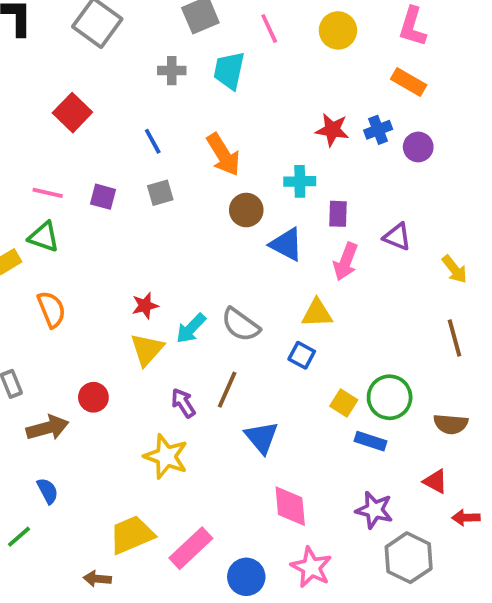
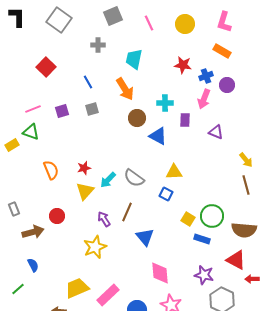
cyan trapezoid: (229, 71) -> (134, 59), moved
red star: (332, 130) -> (183, 65), moved
pink line: (48, 193) -> (33, 109), turned -35
purple square: (103, 197) -> (62, 111), turned -32
pink arrow: (346, 262) -> (204, 99), moved
yellow arrow: (455, 269) -> (246, 160), moved
orange semicircle: (51, 309) -> (51, 170), moved
brown semicircle: (451, 424) -> (244, 230), size x1.4
yellow star: (166, 456) -> (95, 247), turned 30
red triangle: (435, 481) -> (236, 260), size x1.5

